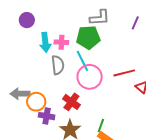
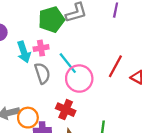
green pentagon: (88, 37) -> (51, 20), moved
red line: (124, 73) -> (115, 66), turned -35

